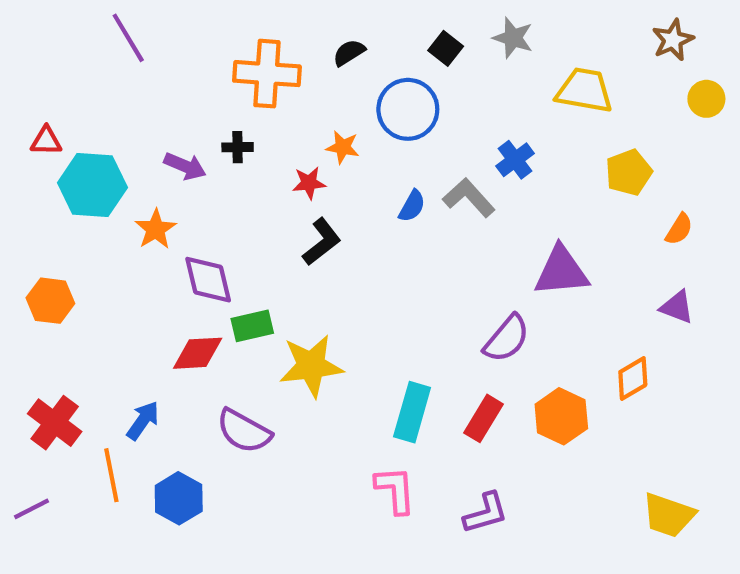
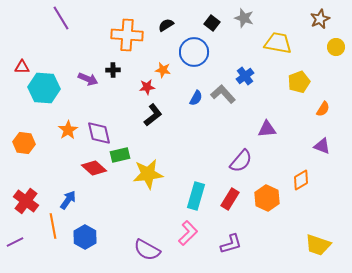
orange star: (156, 229) -> (68, 130), moved
purple triangle: (561, 271) -> (267, 129), size x0.7
red diamond: (198, 353) -> (94, 168), turned 45
purple semicircle: (244, 431) -> (147, 250), moved
pink L-shape: (395, 490) -> (188, 233), turned 50

